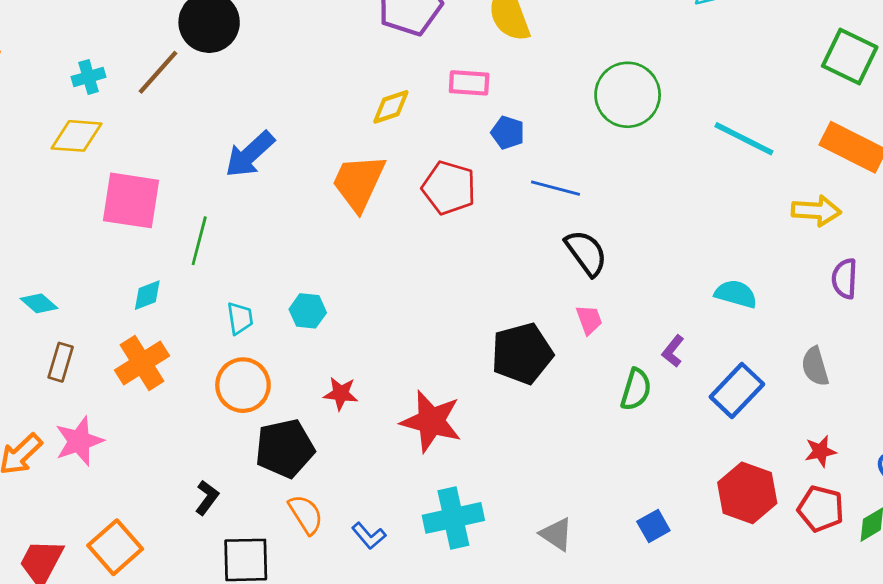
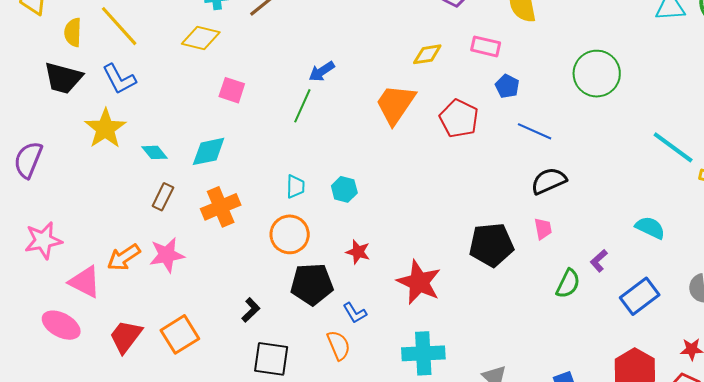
cyan line: (744, 139) -> (673, 147), moved
blue arrow: (250, 154) -> (322, 71), size x0.7
pink square: (131, 200) -> (232, 90), size x0.6
green line: (199, 241) -> (302, 106), moved
black semicircle: (586, 253) -> (549, 181), turned -87
cyan diamond: (147, 295) -> (209, 151), moved, size x1.5
orange semicircle: (306, 514) -> (339, 345), moved
blue L-shape: (369, 536) -> (355, 313), moved

